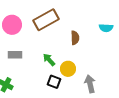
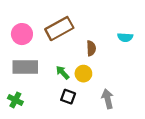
gray rectangle: (15, 55) -> (25, 67), size x1.6
yellow circle: (68, 69) -> (83, 74), moved

